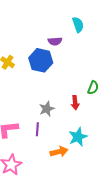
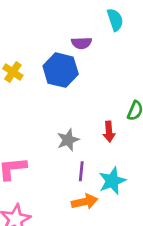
purple line: (37, 129) -> (81, 171), moved

